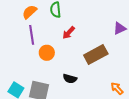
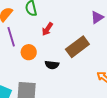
black semicircle: (70, 79) -> (52, 65), moved

